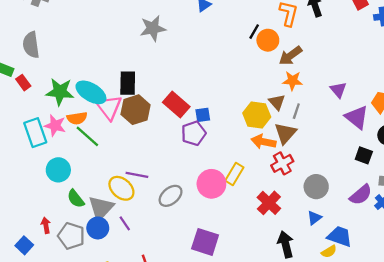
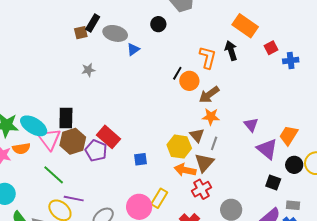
gray star: (153, 28) -> (88, 70), size x0.6
blue square: (203, 115) -> (140, 159), moved
purple pentagon: (194, 133) -> (96, 151), moved, turned -30
green line: (87, 136) -> (54, 175), moved

